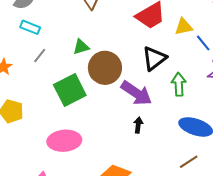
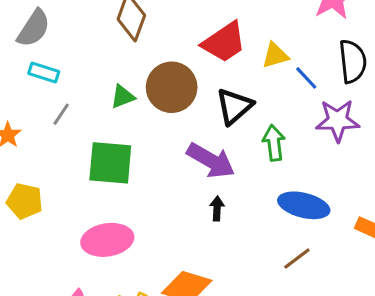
brown circle: (105, 68) -> (172, 87), moved
green square: (70, 90) -> (110, 163), turned 36

